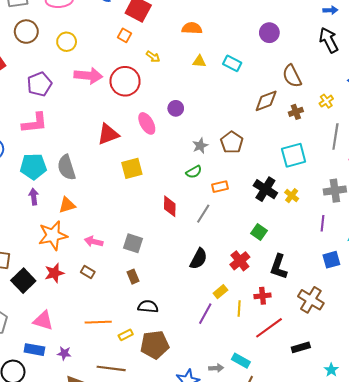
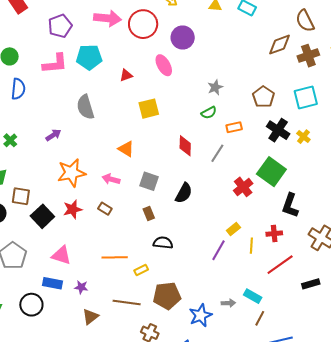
purple circle: (176, 108) -> (183, 38), moved, size x1.5
brown cross: (296, 112) -> (308, 56), size x1.5
red triangle: (108, 134) -> (126, 75), size x0.6
brown pentagon: (232, 142) -> (263, 97), moved
cyan pentagon: (33, 166) -> (89, 57), moved
purple arrow: (34, 197) -> (53, 135), turned 63
orange triangle: (67, 205) -> (126, 149), moved, turned 48
green square: (259, 232) -> (271, 172), size x1.8
black semicircle: (199, 259) -> (184, 193), moved
red cross: (240, 261) -> (243, 187), moved
brown pentagon: (155, 345) -> (167, 296), moved

